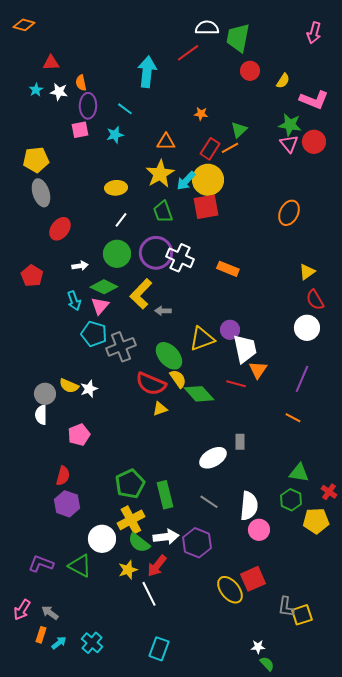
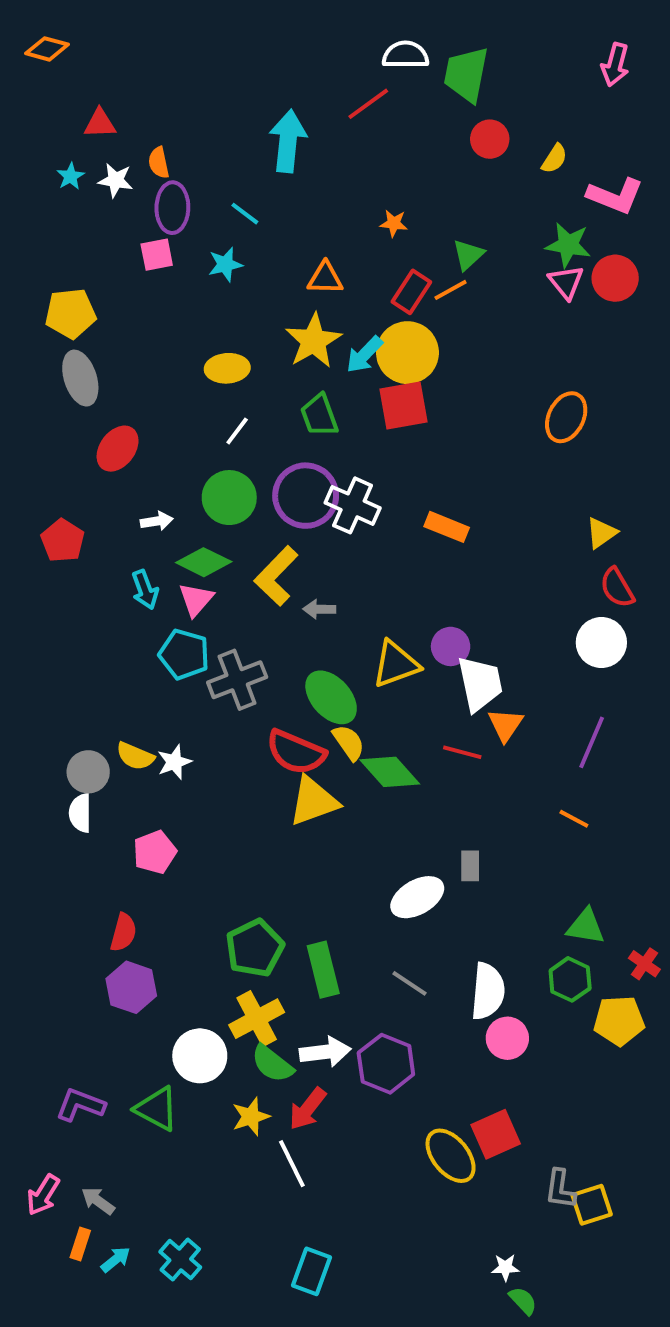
yellow triangle: (160, 409) -> (313, 801), size x1.8

